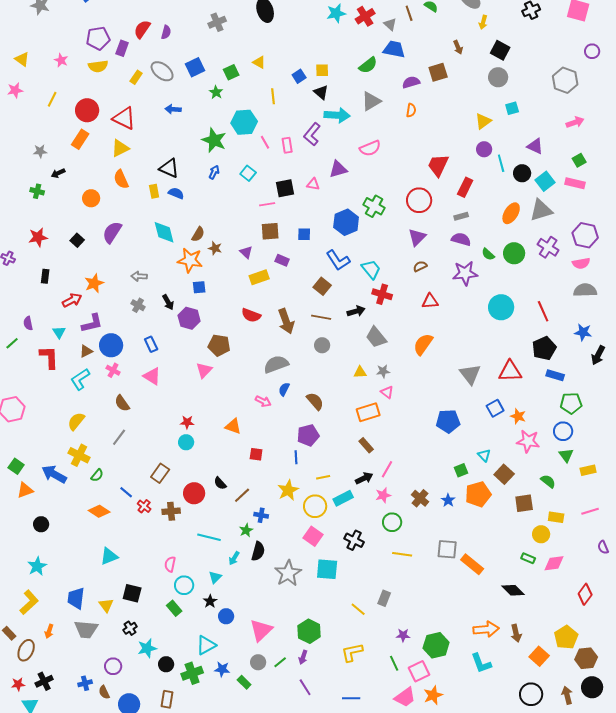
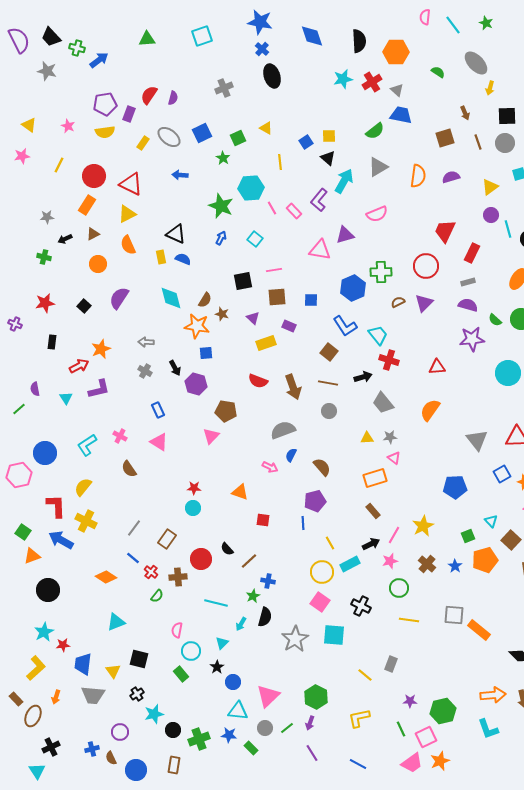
brown line: (409, 13) -> (478, 142), moved
black square: (500, 50) -> (507, 116), turned -30
purple semicircle: (411, 82) -> (451, 177), moved
orange semicircle: (411, 110) -> (418, 176), size x1.6
cyan arrow: (337, 115) -> (344, 181), turned -65
pink rectangle: (287, 145) -> (294, 211), turned -35
pink triangle: (313, 184) -> (320, 250), size x1.6
black square: (285, 188) -> (243, 281), moved
green cross: (374, 206) -> (381, 272), turned -30
brown semicircle: (420, 266) -> (398, 302), moved
blue circle: (111, 345) -> (45, 453), moved
brown triangle: (86, 351) -> (93, 234), moved
red L-shape: (49, 357) -> (56, 506), moved
gray line: (119, 437) -> (134, 528), moved
green semicircle: (97, 475) -> (157, 596), moved
yellow line: (323, 477) -> (330, 543), turned 72
yellow star: (288, 490) -> (423, 526), moved
black circle: (41, 524) -> (48, 590), size x1.5
cyan triangle: (206, 645) -> (238, 711), moved, turned 35
red star: (18, 684) -> (63, 645), moved
blue line: (351, 698) -> (358, 764), turned 30

